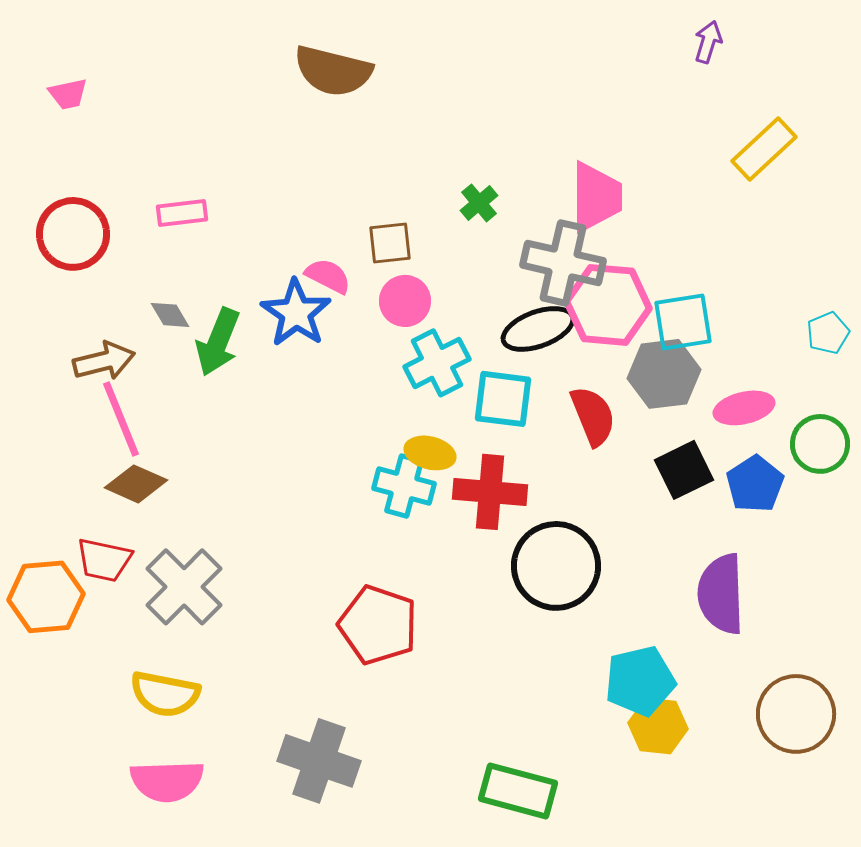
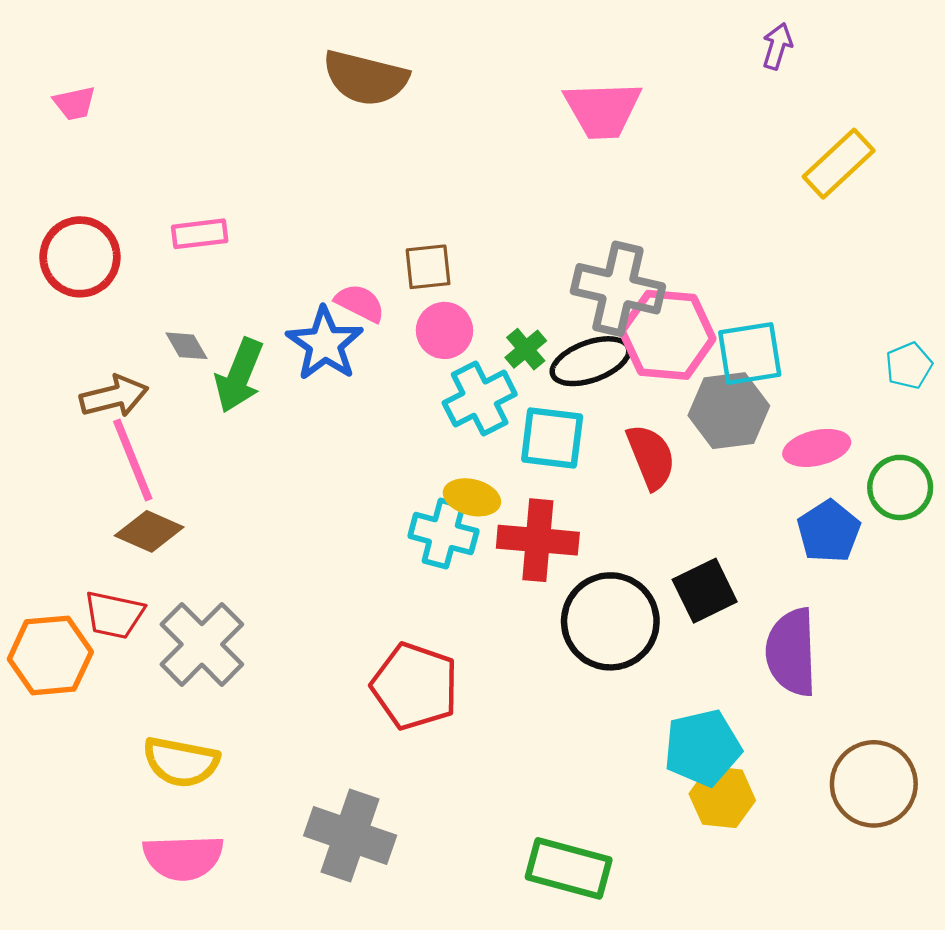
pink trapezoid: (596, 197) -> (603, 110), moved, turned 88
green cross: (479, 203) -> (526, 349), moved
black square: (684, 470) -> (705, 591), moved

